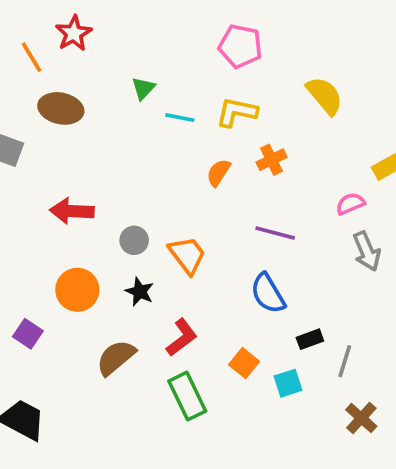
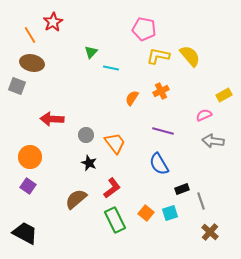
brown ellipse: (61, 108) -> (32, 63), moved
yellow L-shape: (237, 112) -> (158, 56), moved
gray arrow: (367, 251) -> (213, 141), turned 120
orange circle: (77, 290) -> (30, 157), moved
gray line: (345, 361) -> (201, 201), turned -36
orange square: (244, 363) -> (146, 213), moved

